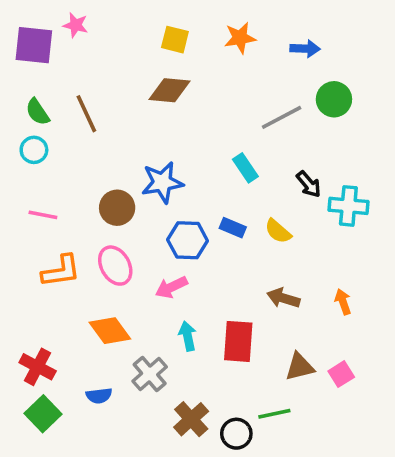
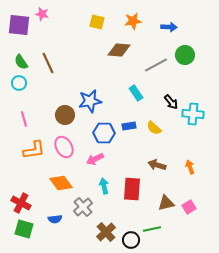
brown diamond: (169, 90) -> (119, 50), moved
pink line: (43, 215) -> (24, 119), turned 63
blue rectangle: (233, 228) -> (129, 126), turned -32
green square: (43, 414) -> (24, 229), turned -30

